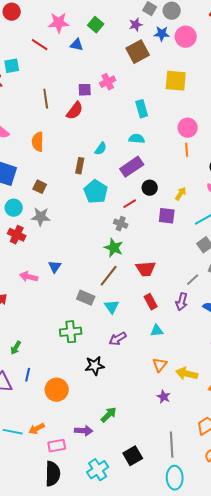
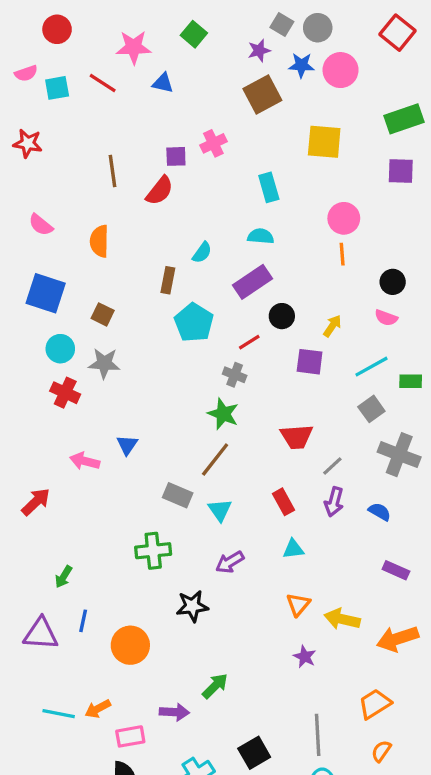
green square: (96, 25) -> (194, 34), moved
cyan square: (12, 66) -> (57, 88), moved
red trapezoid: (146, 269) -> (297, 437), moved
gray line: (193, 280) -> (332, 466), moved

